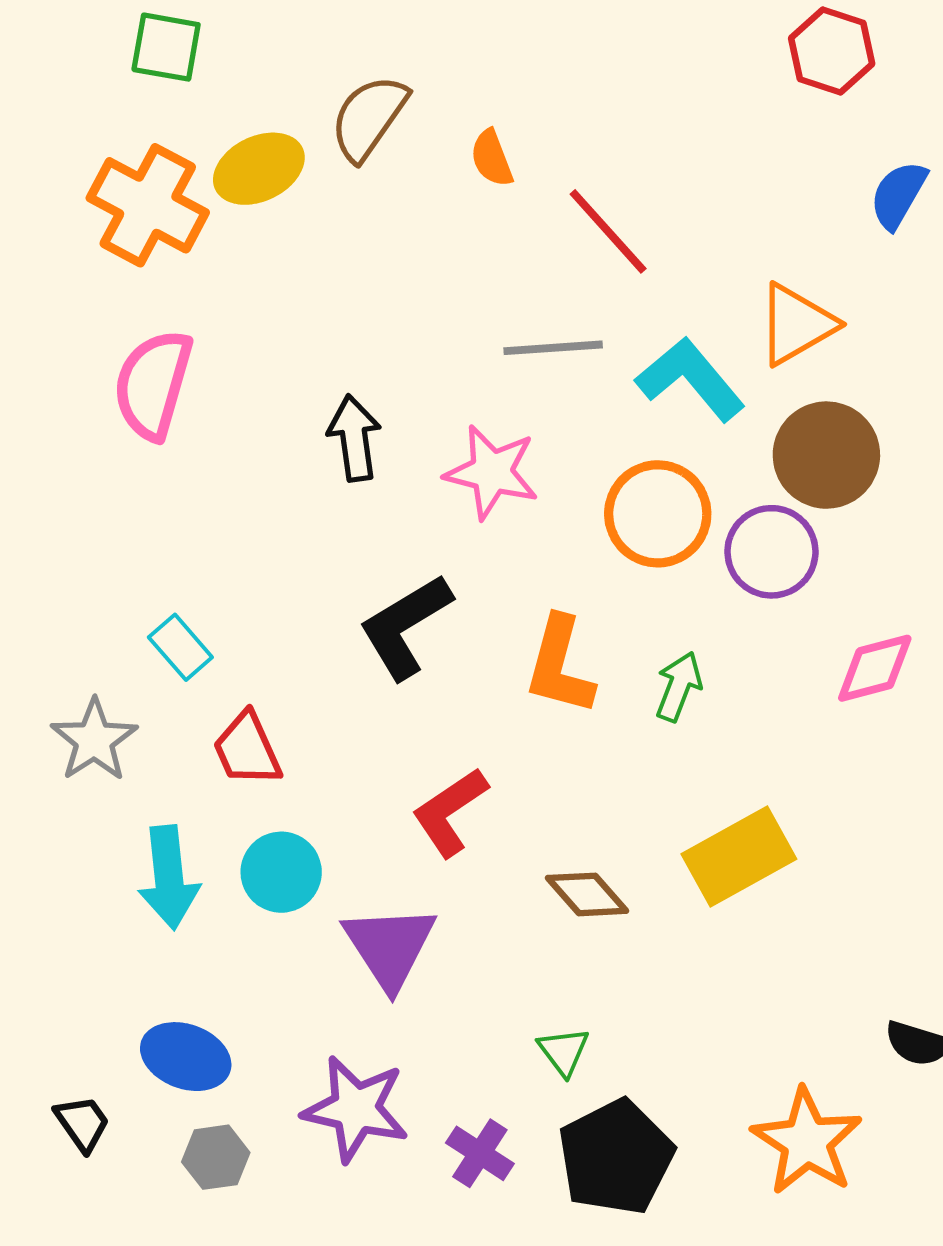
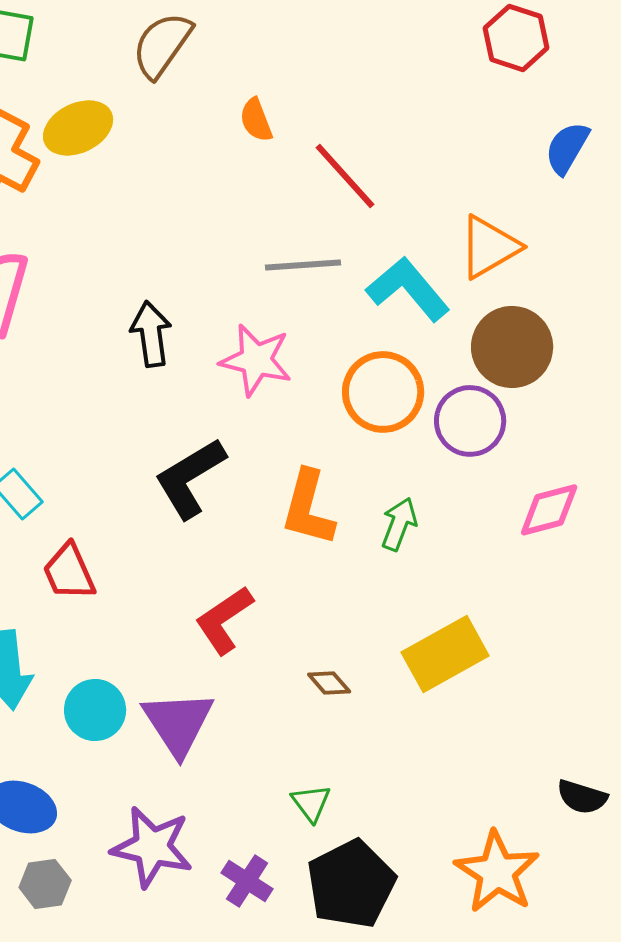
brown semicircle: (369, 118) -> (162, 45), moved
cyan circle: (281, 872) -> (95, 710), moved
brown diamond: (587, 894) -> (329, 683), size x0.7

